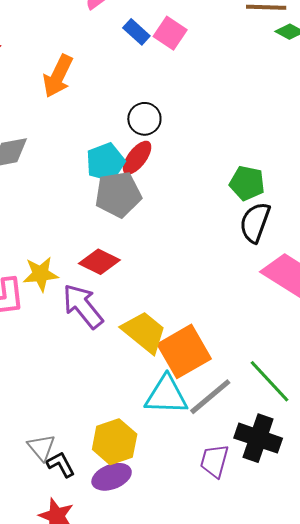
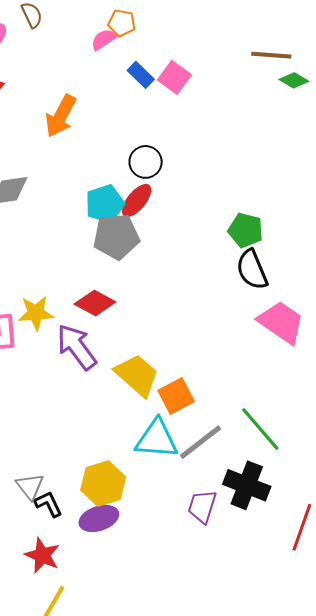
black semicircle: (255, 222) -> (252, 270), turned -45
orange square: (184, 351) -> (176, 396), size x0.7

